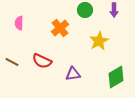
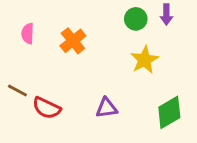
green circle: (85, 10) -> (136, 19), moved
orange cross: (60, 28) -> (73, 41), moved
red semicircle: (42, 61) -> (47, 108), moved

